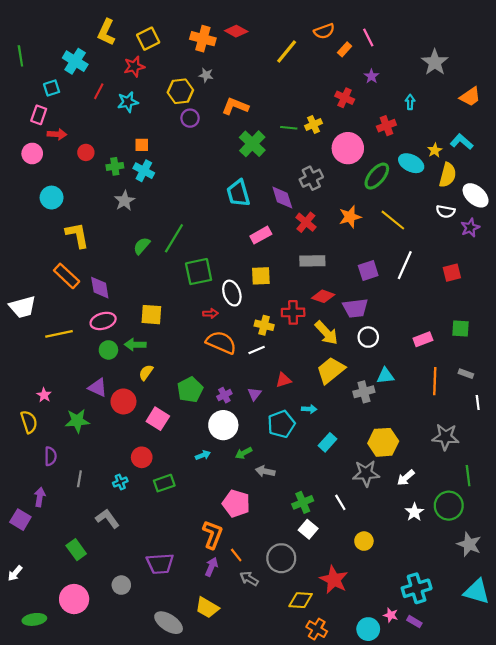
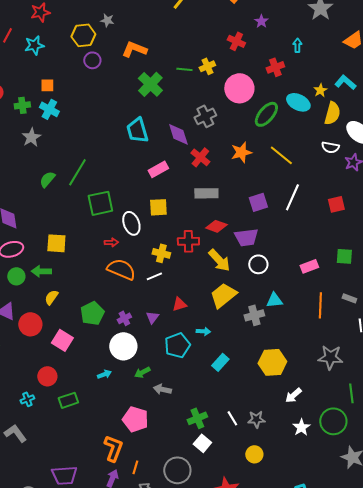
gray star: (366, 473) -> (256, 419), moved, size x0.7
orange line: (236, 555) -> (135, 467), turned 56

